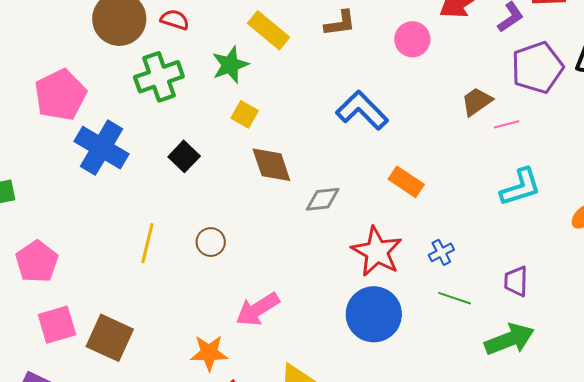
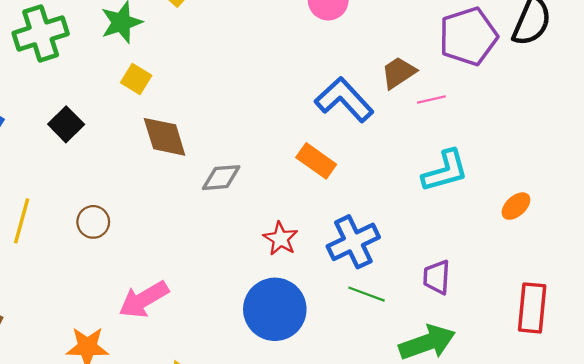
blue L-shape: (362, 110) -> (344, 100), moved
red star: (377, 252) -> (280, 239), size x0.6
blue cross: (441, 252) -> (353, 242), size x1.8

